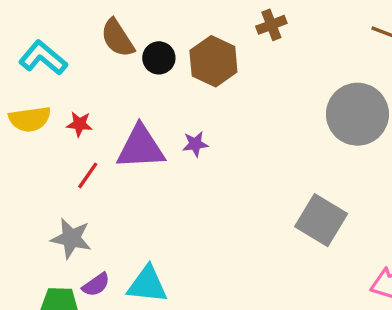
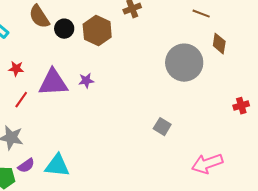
gray square: (321, 220) -> (162, 127), size x0.6

